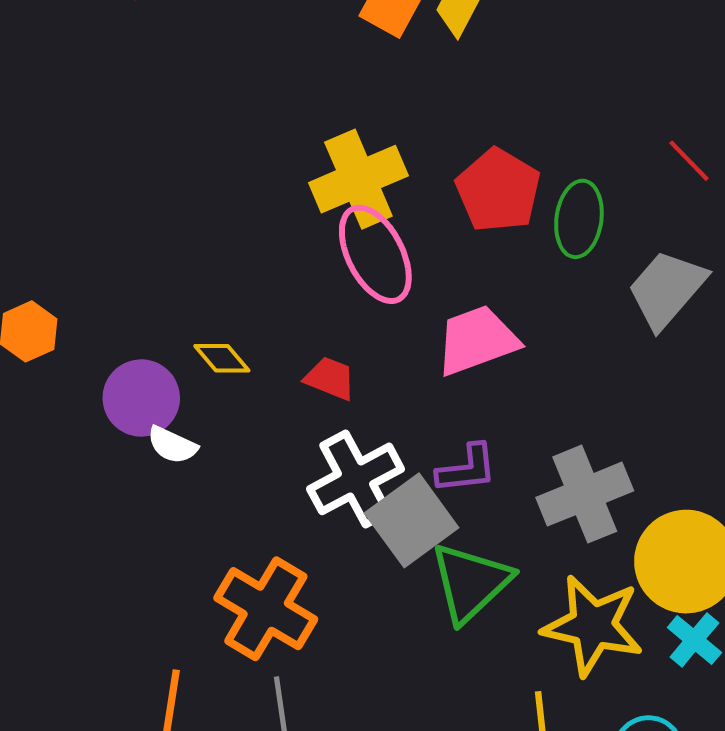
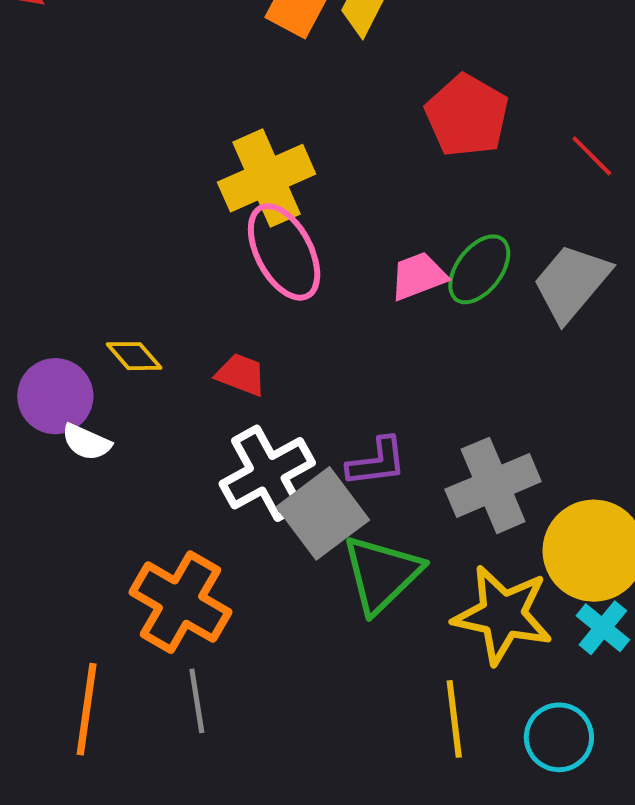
red pentagon: (498, 190) -> (467, 116), moved
green ellipse: (579, 219) -> (479, 269), moved, turned 30
pink trapezoid: (477, 340) -> (418, 276), moved, size x0.7

